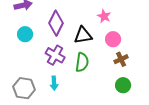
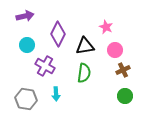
purple cross: (55, 55) -> (45, 66), moved

